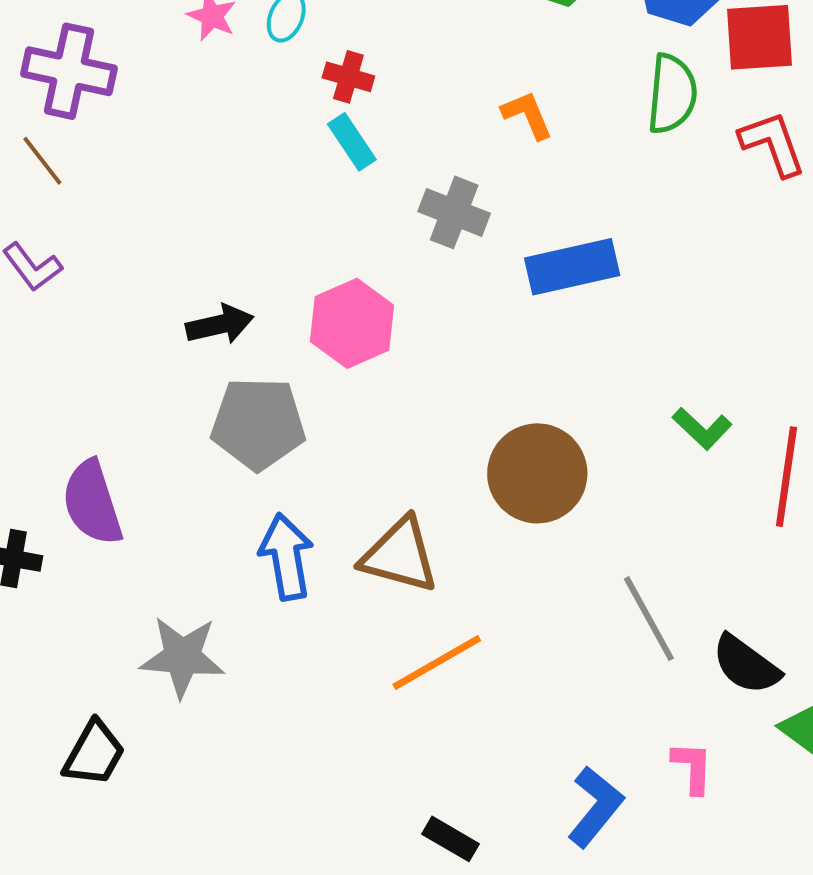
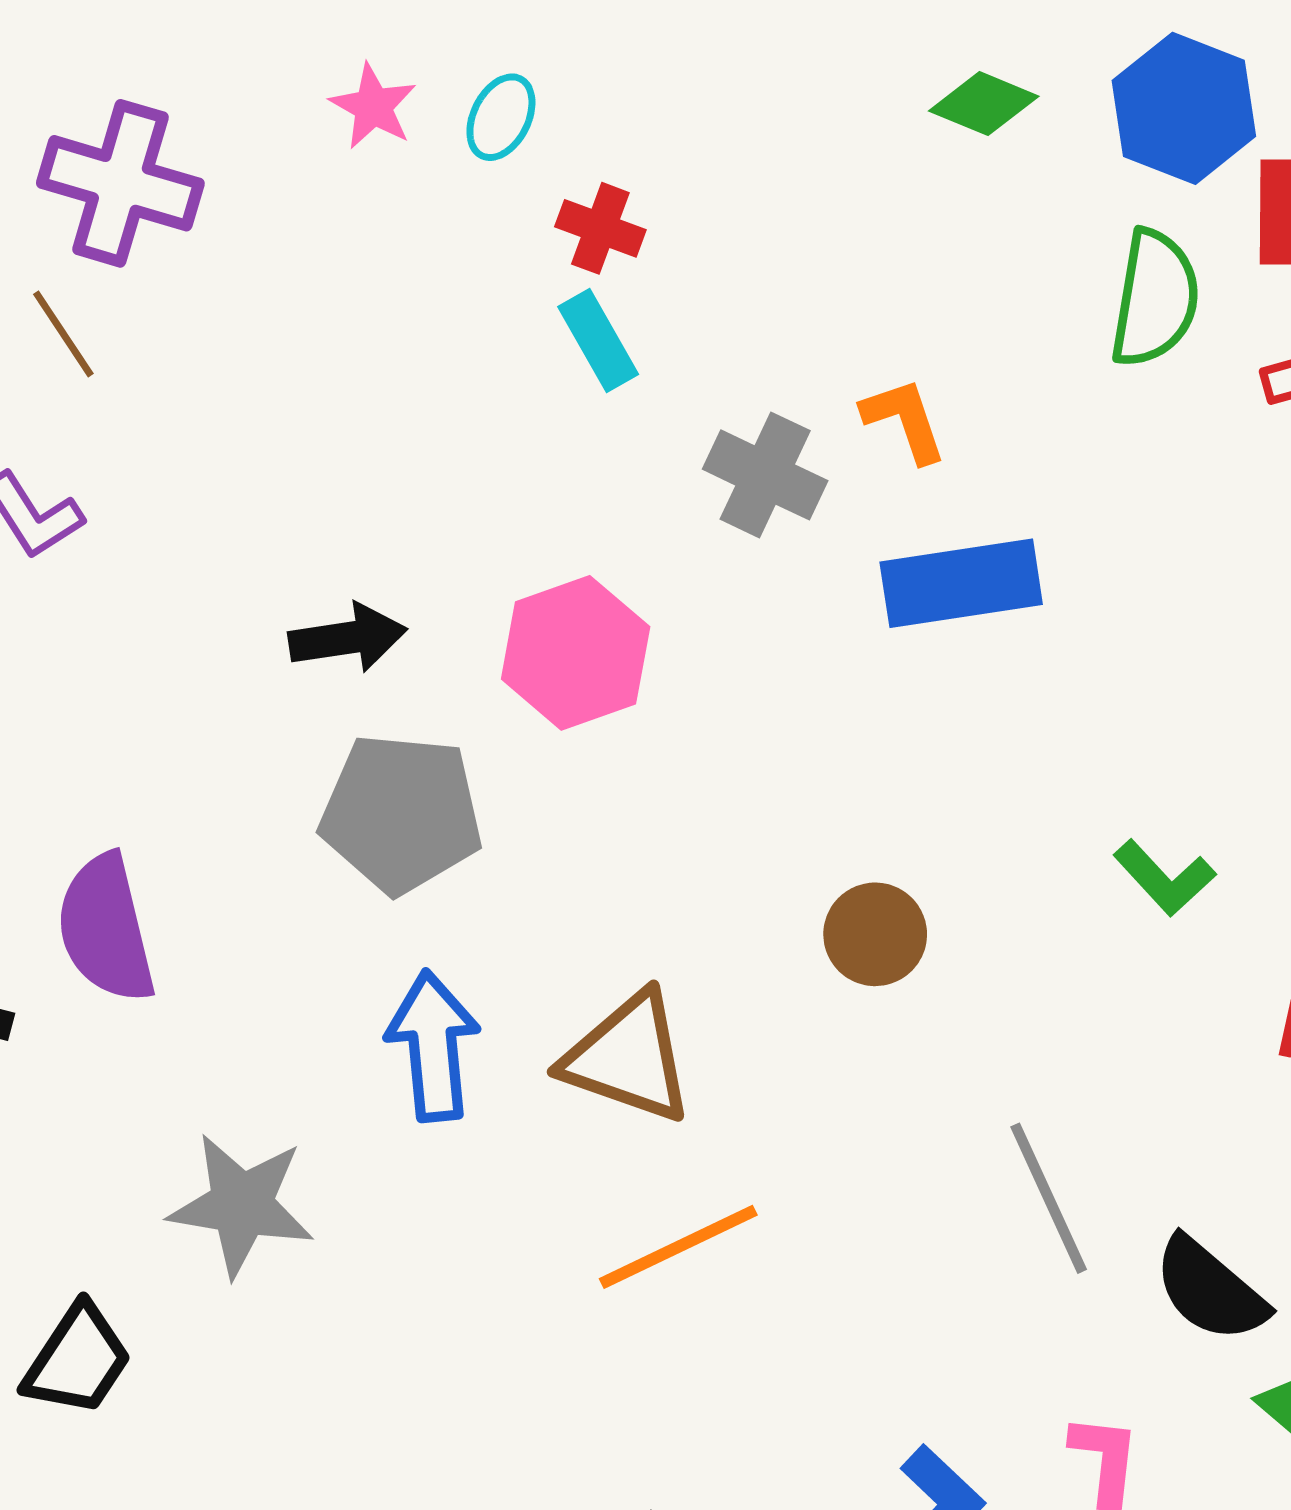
orange L-shape: (527, 115) -> (904, 420), moved
brown circle: (537, 473) -> (875, 934), size x0.6

